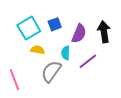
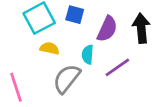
blue square: (55, 24) -> (75, 15), turned 32

